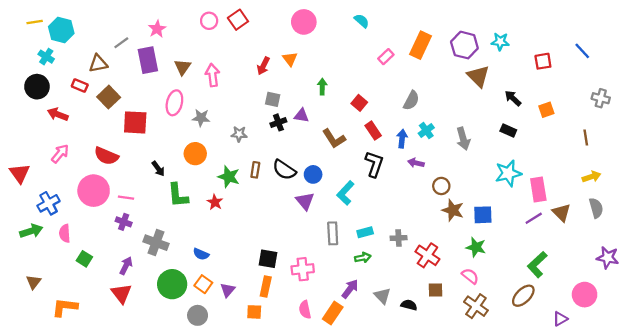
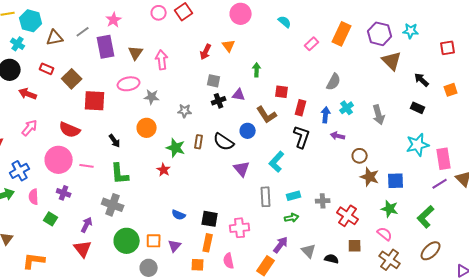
cyan semicircle: (362, 21) -> (285, 22), moved
brown triangle: (98, 64) -> (55, 38), moved
pink ellipse: (174, 103) -> (129, 84), turned 65
red square: (359, 103) -> (282, 92), moved, turned -32
red rectangle: (373, 131) -> (301, 108), turned 49
blue circle: (313, 174) -> (248, 131), moved
green L-shape: (178, 195) -> (120, 174), moved
purple cross: (124, 222) -> (64, 193), moved
blue semicircle: (201, 254) -> (179, 215), moved
green L-shape: (537, 265) -> (426, 217), moved
orange square: (203, 284) -> (154, 241), turned -35
pink semicircle: (305, 310) -> (229, 261), moved

